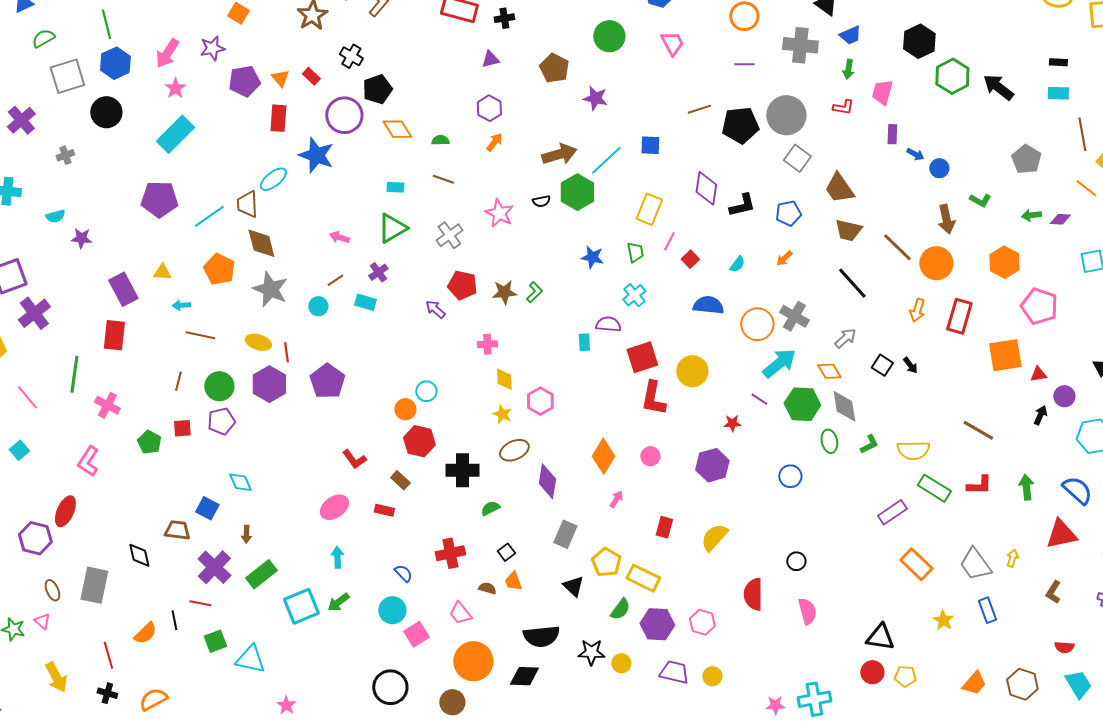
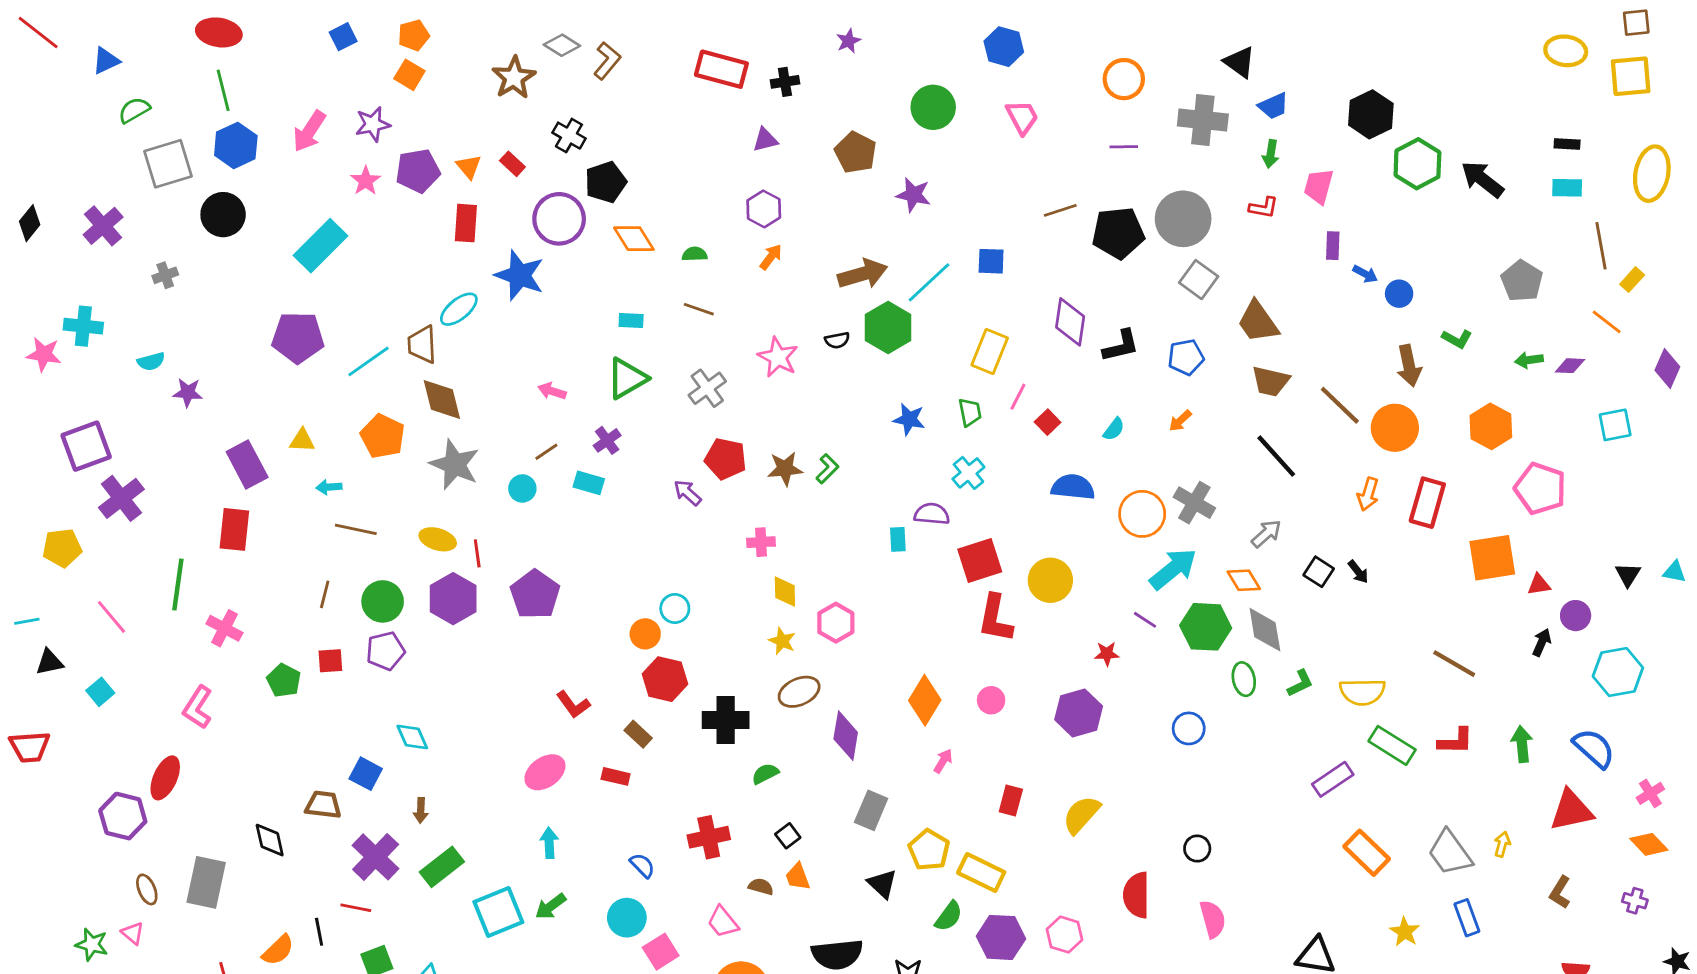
pink star: (175, 88) -> (366, 181), moved

